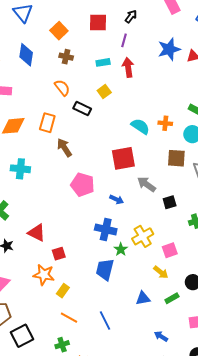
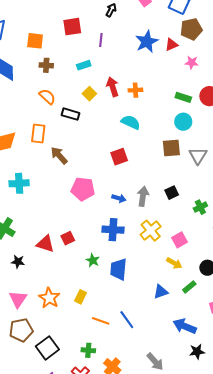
black arrow: (131, 16) -> (111, 10), moved
orange square: (59, 31) -> (35, 41), turned -30
red arrow: (128, 67) -> (113, 87), moved
orange cross: (165, 123) -> (135, 90), moved
red square: (123, 158) -> (119, 157), size x0.7
gray arrow: (147, 184) -> (143, 196), moved, turned 72
green star: (121, 249) -> (93, 260), moved
red square: (59, 254) -> (68, 238), moved
orange star: (44, 275) -> (49, 298), moved, turned 30
orange line: (69, 318) -> (101, 321), moved
blue arrow: (161, 336) -> (185, 326), size x1.6
green cross: (62, 345) -> (88, 350), turned 32

